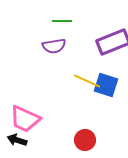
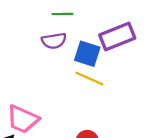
blue square: (106, 85) -> (87, 54), moved

